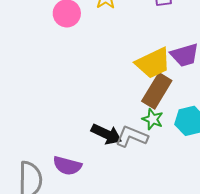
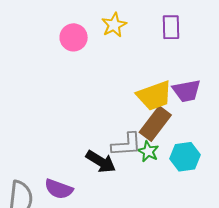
gray L-shape: (132, 137) -> (126, 145), moved, turned 148

